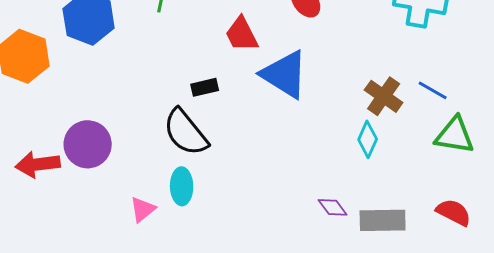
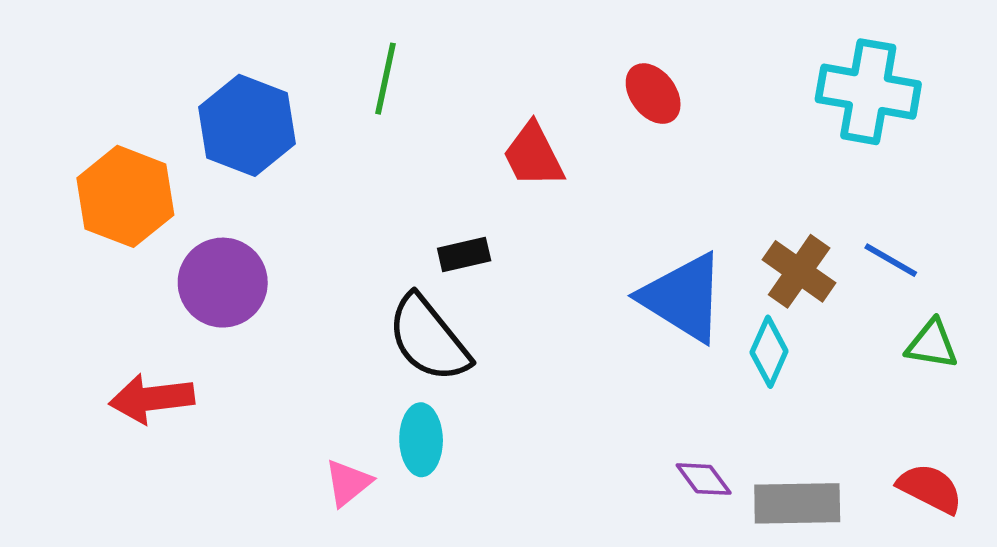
blue triangle: (285, 74) -> (683, 298), moved
green triangle: (455, 135) -> (932, 344), size x0.7
purple circle: (88, 144) -> (223, 283), moved

